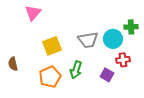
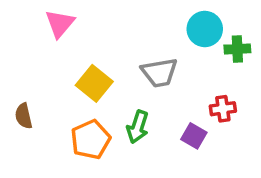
cyan circle: (113, 39) -> (205, 29), moved
yellow square: (52, 46) -> (94, 83), turned -30

